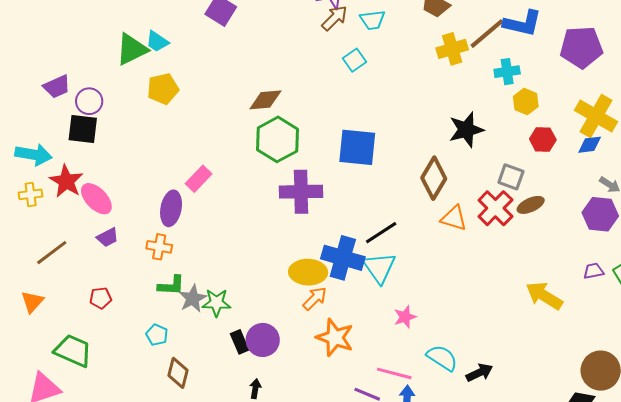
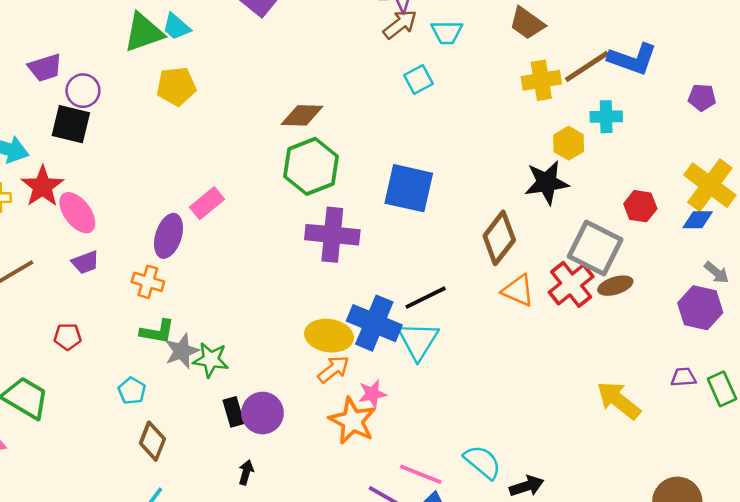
purple pentagon: (581, 47) -> (702, 98), size x0.5
yellow hexagon: (526, 102) -> (569, 143), moved
gray square: (511, 177) -> (595, 248), size x1.6
pink star: (405, 317) -> (372, 394), moved

